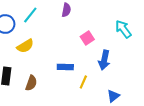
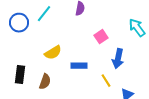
yellow semicircle: (25, 46) -> (53, 53), moved
yellow line: (83, 82) -> (106, 81), moved, turned -56

